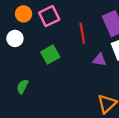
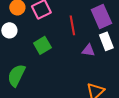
green semicircle: (22, 87) -> (16, 75), size x1.6

